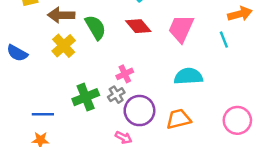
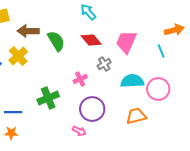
yellow cross: (64, 46) -> (18, 56), moved
gray cross: (116, 95) -> (104, 64), moved
orange trapezoid: (179, 119) -> (136, 116), moved
pink circle: (237, 120) -> (158, 89), moved

